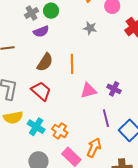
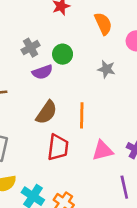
green circle: (51, 11) -> (63, 54), moved
red trapezoid: (41, 91) -> (58, 147), moved, turned 55

